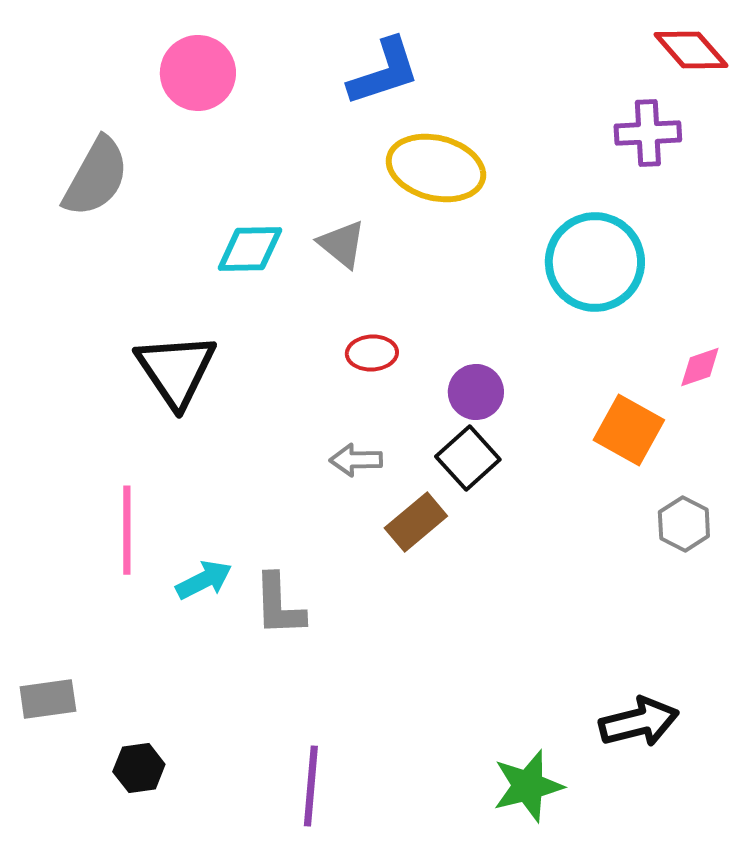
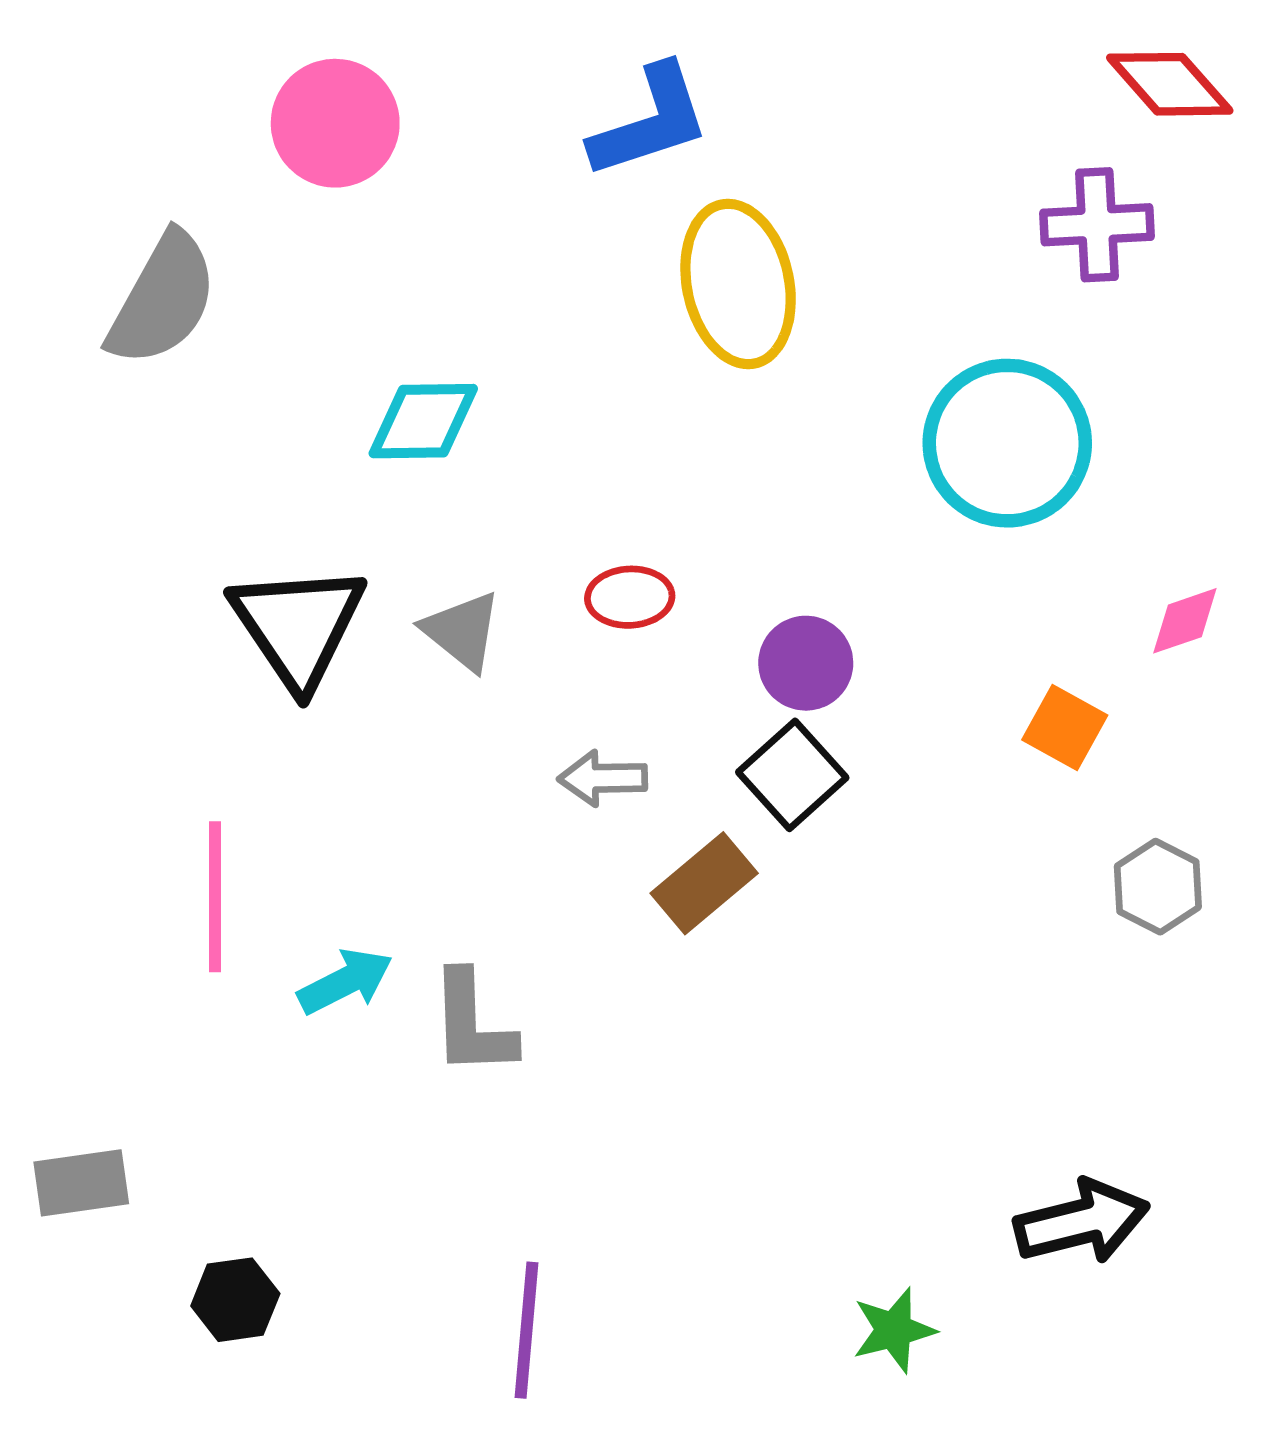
yellow ellipse: (436, 168) -> (738, 284), turned 64
gray triangle: (342, 244) -> (462, 631), moved
orange square: (629, 430) -> (1065, 728), size x0.7
green star: (528, 786) -> (894, 1330), size x0.7

